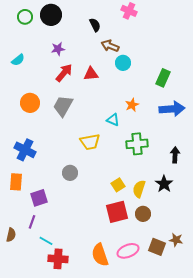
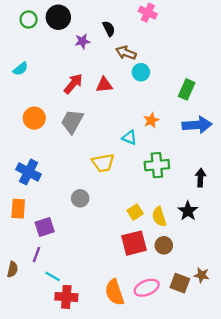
purple star: (58, 49) -> (82, 41), moved
yellow semicircle: (139, 189) -> (159, 217), turned -36

